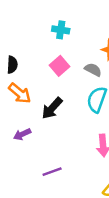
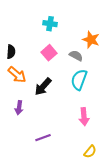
purple arrow: (22, 134) -> (19, 108), turned -56

